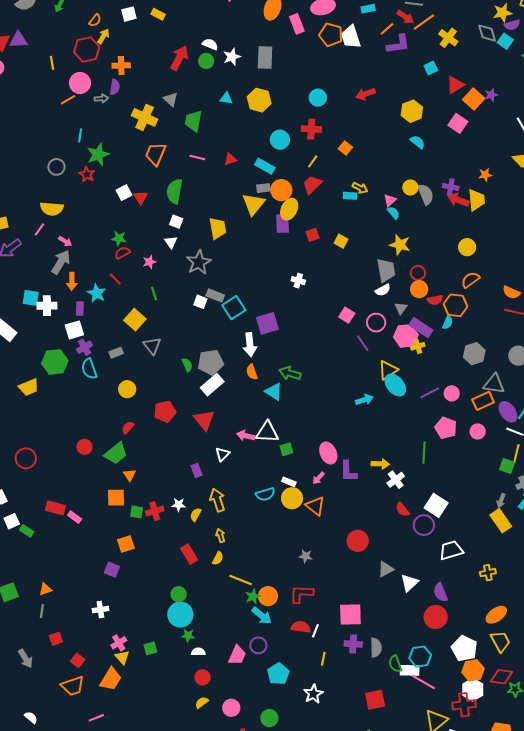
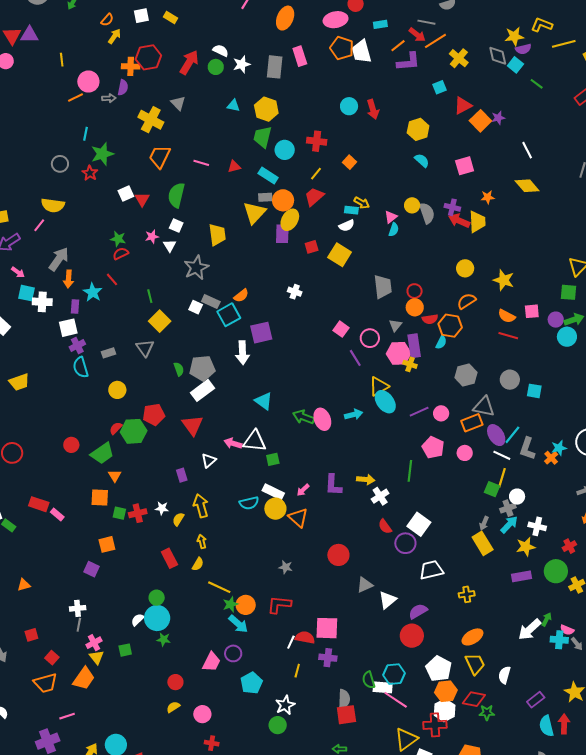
pink rectangle: (297, 24) -> (300, 56), moved
red hexagon: (87, 50) -> (148, 57), moved
red arrow: (366, 94) -> (373, 109), turned -90
cyan circle: (318, 98) -> (349, 106), moved
green trapezoid: (193, 121) -> (263, 137), moved
pink square: (458, 123) -> (465, 166), moved, turned 36
cyan semicircle: (393, 213) -> (394, 230), turned 56
pink arrow: (65, 241) -> (18, 272), moved
yellow square: (341, 241) -> (340, 255), size x1.6
yellow star: (400, 245) -> (504, 280), moved
pink star: (149, 262) -> (152, 237), moved
white semicircle: (383, 290) -> (347, 226), moved
yellow square: (135, 320) -> (160, 321), moved
purple rectangle: (421, 328) -> (414, 346), turned 45
yellow cross: (418, 346) -> (410, 364), turned 32
green hexagon: (55, 362) -> (134, 431), moved
orange semicircle: (252, 372) -> (241, 296), moved, turned -112
green arrow: (290, 373) -> (303, 417), moved
pink ellipse: (328, 453) -> (322, 419), moved
white rectangle: (289, 482) -> (273, 492), size x1.5
purple semicircle: (440, 592) -> (418, 611), turned 78
gray line: (42, 611) -> (79, 625), moved
red semicircle: (301, 627) -> (305, 637), moved
gray semicircle: (376, 648) -> (344, 699), moved
white semicircle: (198, 652) -> (138, 620), moved, turned -48
green circle: (269, 718) -> (278, 725), moved

